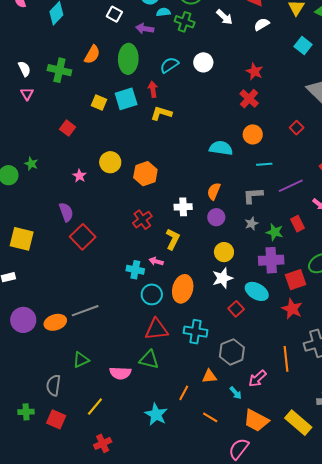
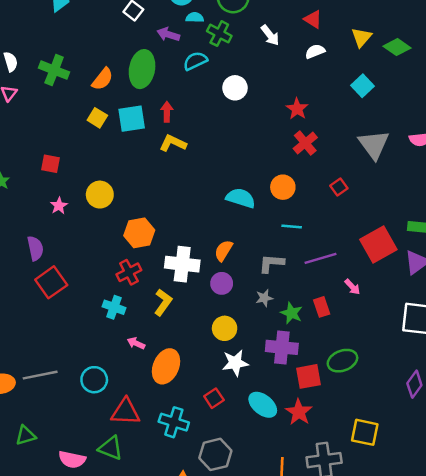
orange semicircle: (92, 55) -> (102, 79), moved
cyan semicircle: (169, 65) -> (195, 61), moved
red cross: (249, 99) -> (305, 143), moved
red square: (68, 128) -> (50, 164), moved, turned -35
orange hexagon: (145, 174) -> (139, 233), moved
white cross: (183, 207) -> (182, 264), size x1.5
pink arrow: (156, 261) -> (136, 343), moved
cyan cross: (135, 270) -> (114, 307), moved
white star: (222, 278) -> (235, 363), moved
cyan ellipse: (257, 291) -> (263, 405), moved
cyan circle: (152, 294) -> (94, 380), moved
red square: (236, 309) -> (214, 398), moved

